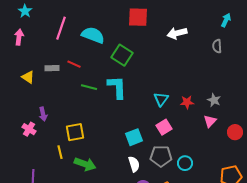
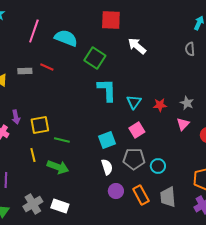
white arrow: (177, 33) -> (137, 46), moved, turned 54
green line: (89, 87) -> (62, 140), moved
cyan L-shape: (117, 87) -> (107, 90), moved
yellow square: (75, 132) -> (40, 125), moved

